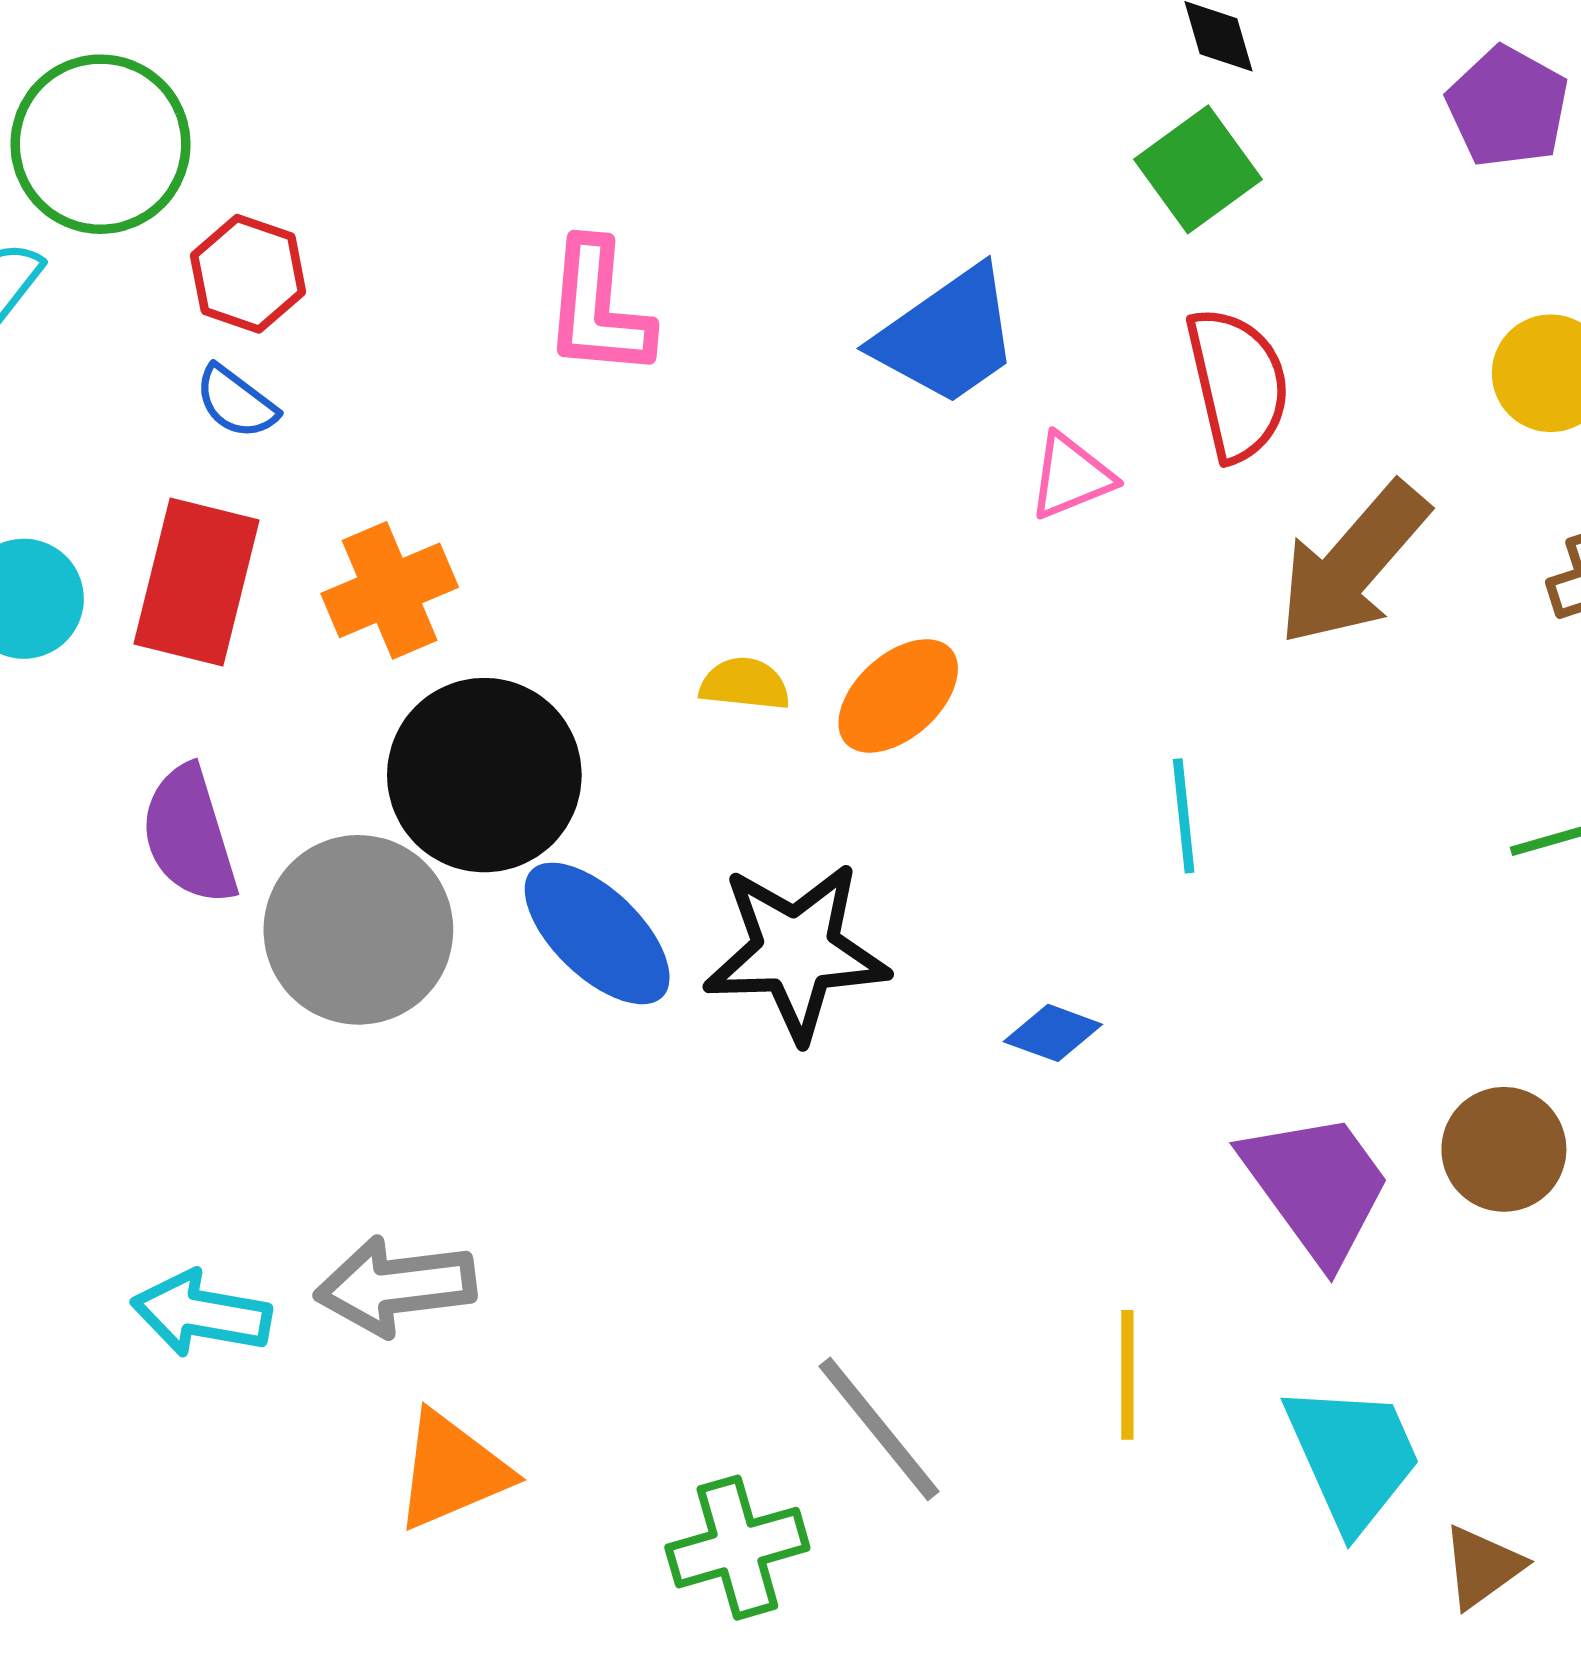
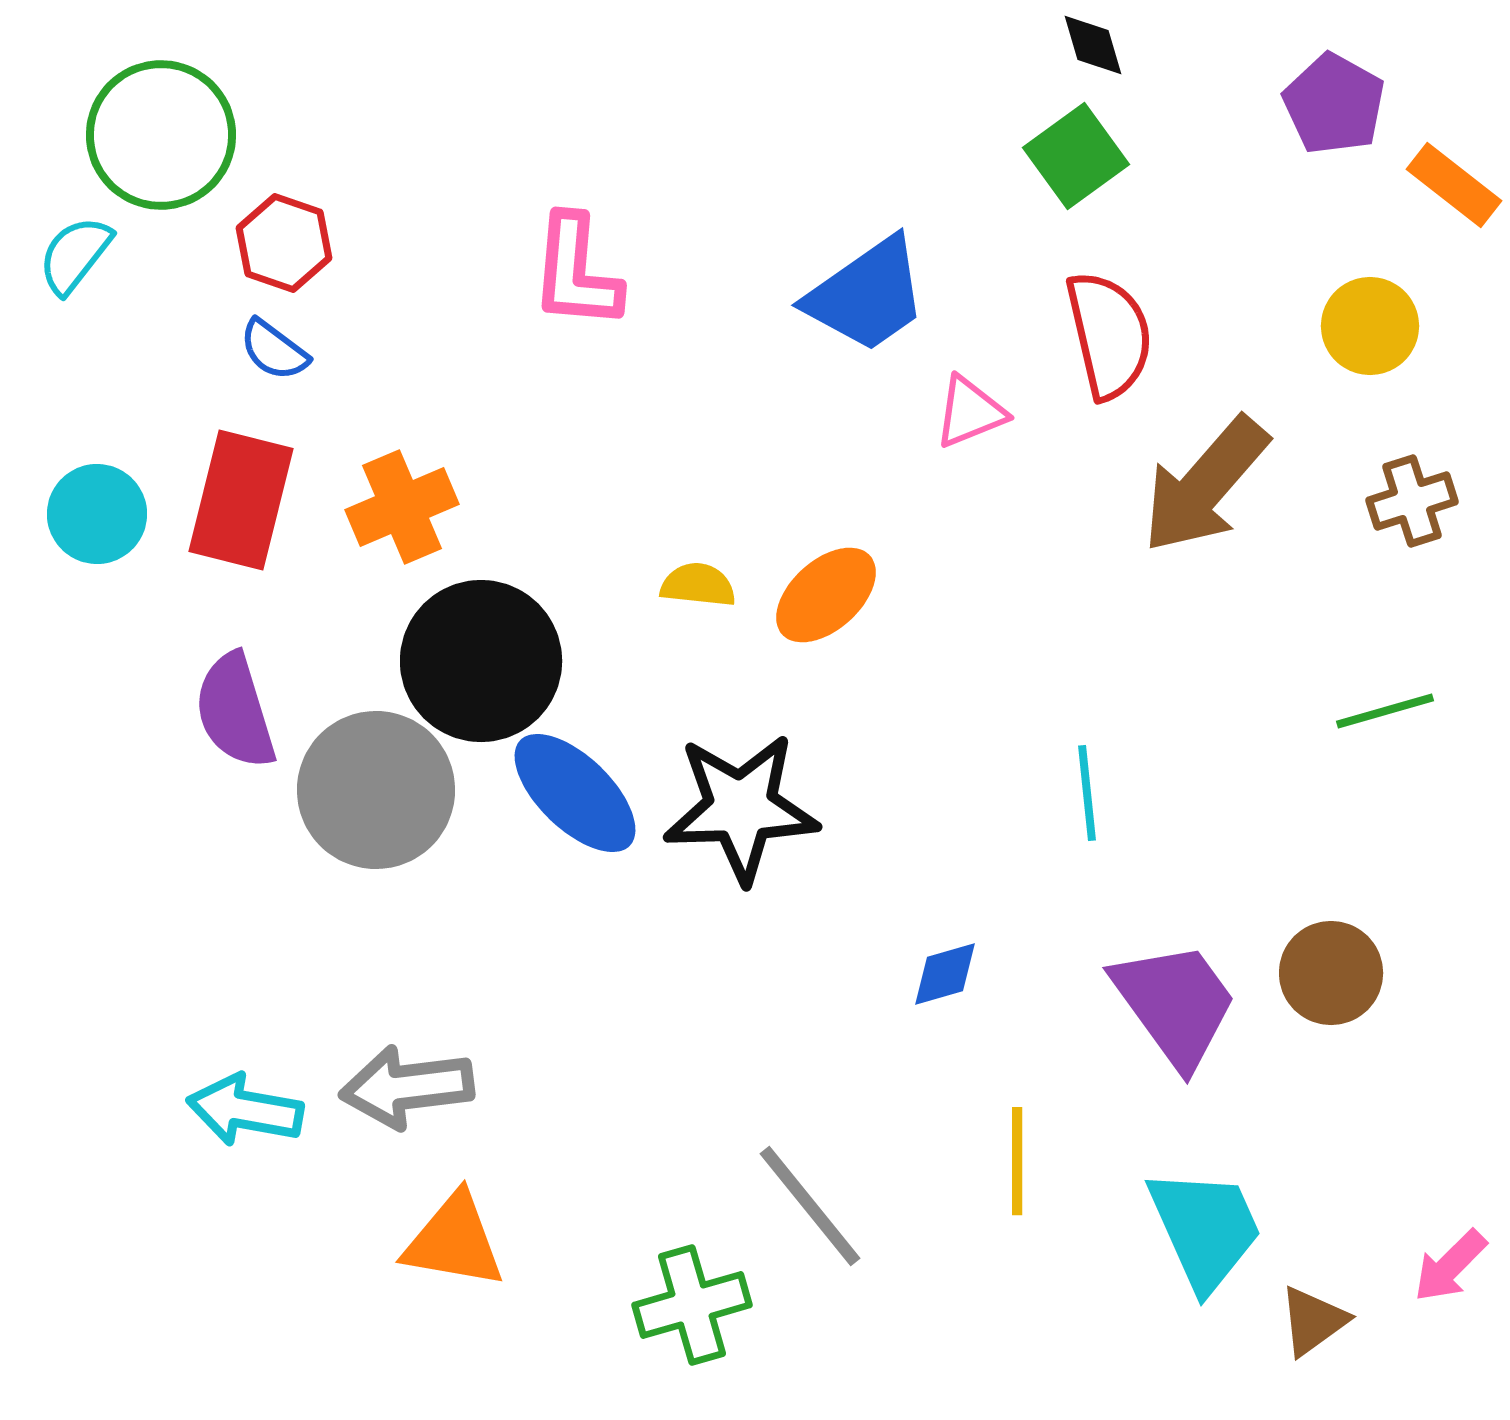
cyan line: (1184, 816) -> (1087, 793), moved
blue diamond: (1053, 1033) -> (945, 974), moved, turned -36
orange triangle: (452, 1471) -> (454, 1241), turned 33

